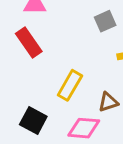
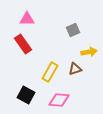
brown triangle: (108, 102) -> (75, 69), moved

